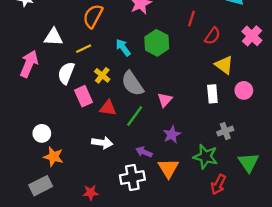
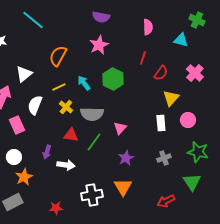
white triangle: (53, 37) -> (24, 74), turned -42
yellow line: (84, 49) -> (59, 87), moved
yellow triangle: (224, 65) -> (171, 98), turned 36
gray semicircle: (132, 83) -> (92, 114), turned -55
pink rectangle: (84, 96) -> (17, 125), moved
gray cross: (225, 131) -> (164, 158), moved
purple arrow: (144, 152) -> (47, 152), moved, turned -96
orange star: (53, 157) -> (24, 177), turned 30
green star: (205, 157) -> (198, 152), moved
red arrow: (218, 184) -> (166, 201), turned 36

